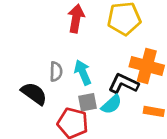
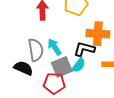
gray semicircle: (56, 72) -> (36, 50), size x1.6
gray square: (88, 102) -> (62, 67), size x1.5

